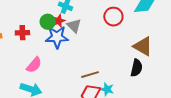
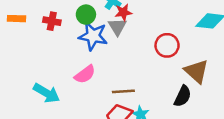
red circle: (113, 17) -> (167, 45), moved
red star: (59, 21) -> (123, 12), moved
pink semicircle: (34, 65) -> (85, 74), moved

